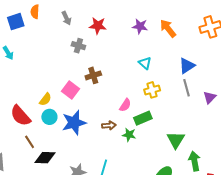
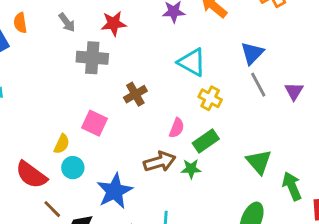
gray cross: (78, 46) -> (92, 58), size x1.5
cyan triangle: (145, 63) -> (192, 62), size x1.5
brown cross: (93, 75) -> (135, 94), moved
yellow cross: (152, 90) -> (210, 98), turned -35
blue star: (74, 123) -> (115, 191), moved
brown arrow: (109, 125) -> (160, 162), size x1.5

